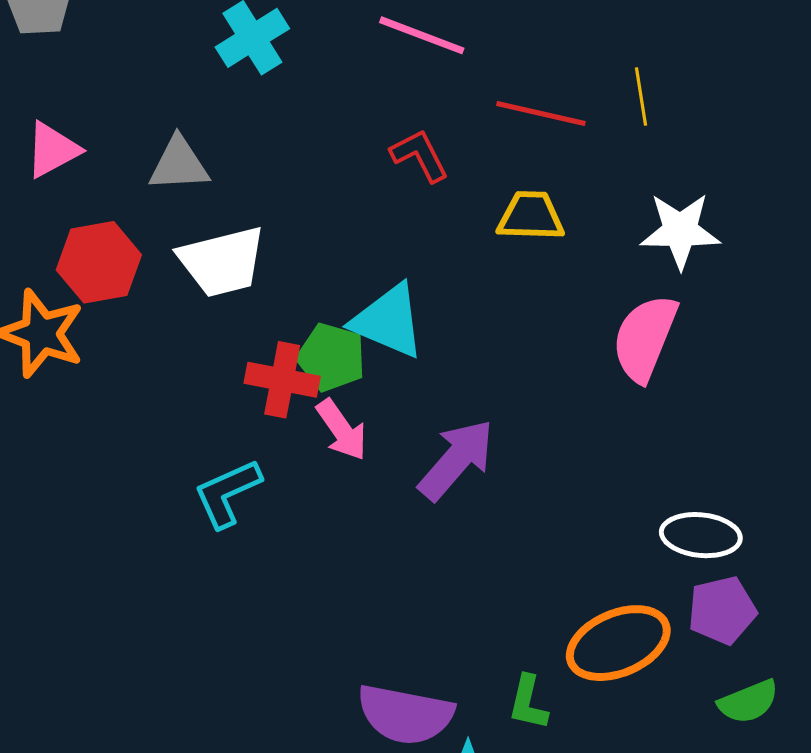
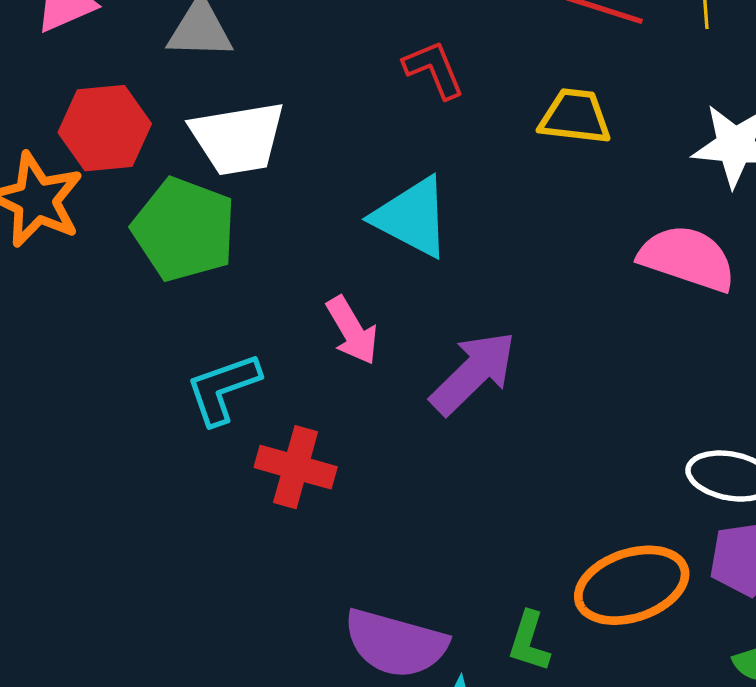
red L-shape: (420, 155) -> (434, 69), moved
pink semicircle: (645, 338) -> (687, 258), turned 82
green pentagon: (331, 357) -> (184, 229), moved, size x1.4
red cross: (282, 380) -> (296, 467), moved

